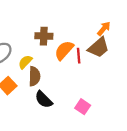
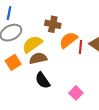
yellow semicircle: (25, 62) -> (32, 44), size x1.5
brown semicircle: (34, 76) -> (38, 58), turned -114

